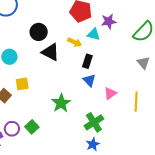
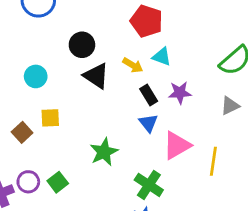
purple star: (109, 21) -> (180, 93), moved
black rectangle: (87, 61) -> (149, 95), turned -56
gray triangle: (143, 63) -> (230, 106), turned 40
pink triangle: (110, 93) -> (177, 145), size x1.5
green cross: (94, 122) -> (149, 185), turned -30

